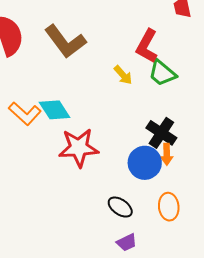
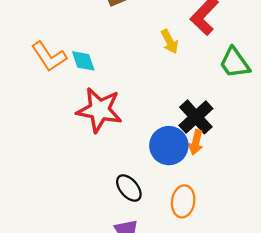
green trapezoid: (162, 73) -> (235, 63), moved
cyan diamond: (55, 110) -> (83, 61), size x0.7

